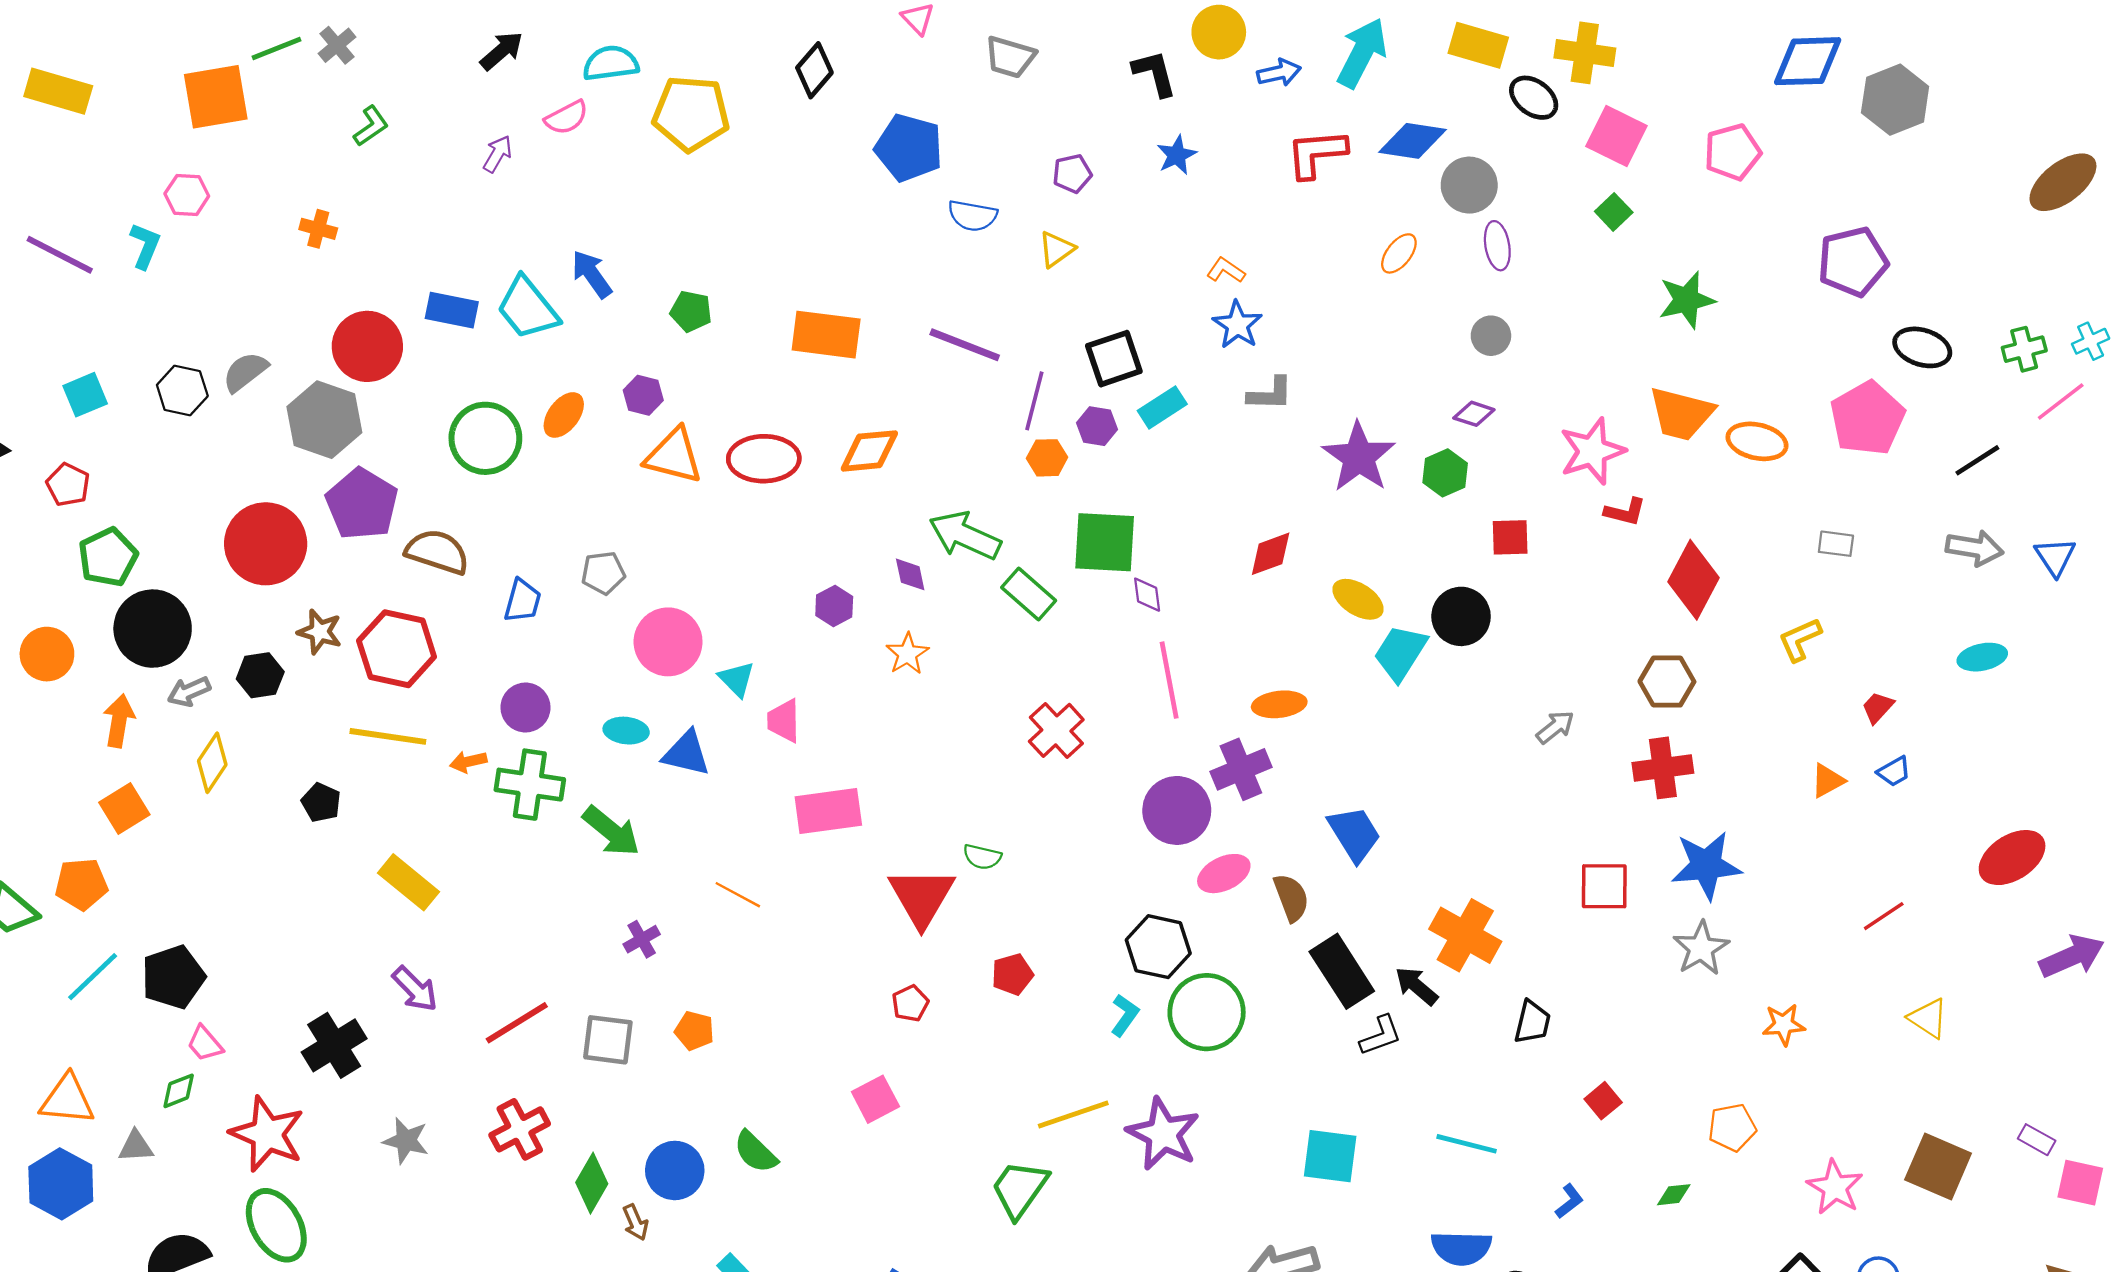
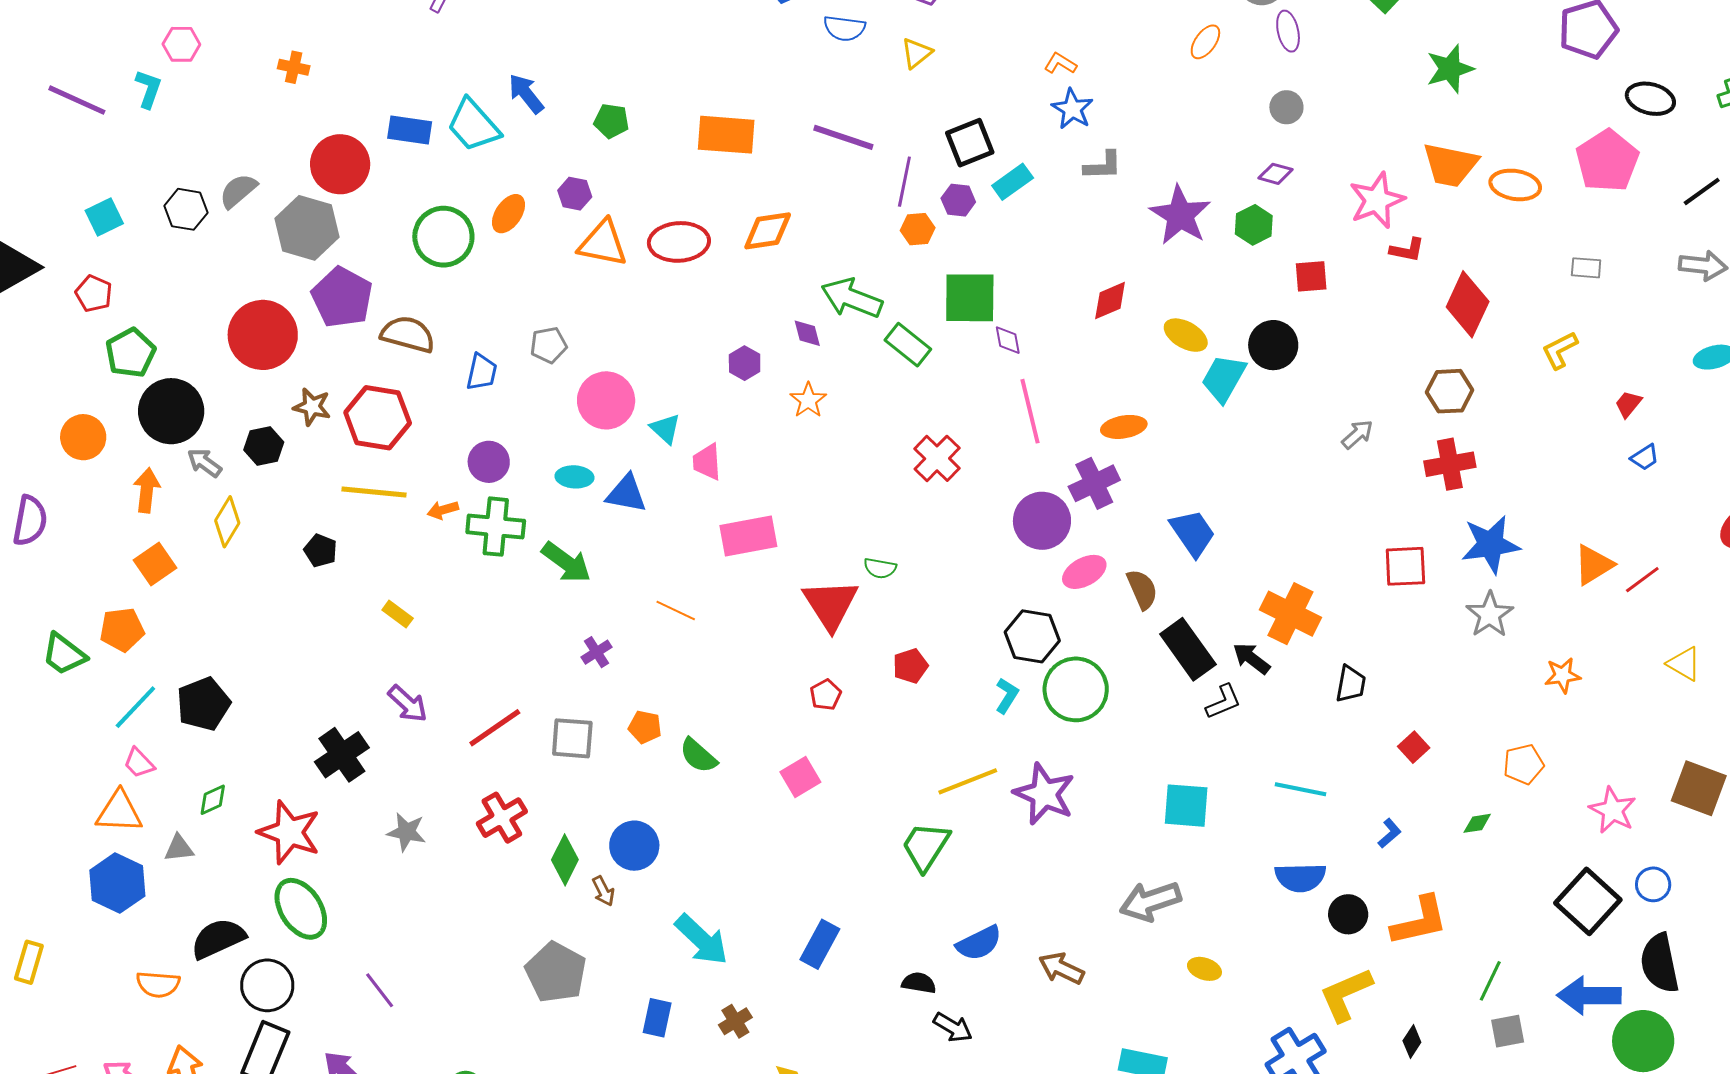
gray arrow: (189, 692) -> (204, 463), turned 63
orange triangle: (1828, 781) -> (1594, 565), moved, size x1.4
yellow rectangle: (408, 882) -> (398, 614), size x0.6
pink trapezoid: (205, 1044) -> (139, 763), moved
green semicircle: (755, 1152) -> (698, 756), moved

